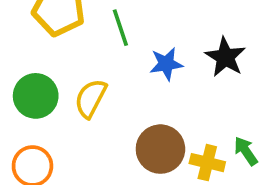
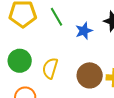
yellow semicircle: (91, 98) -> (50, 68), moved

